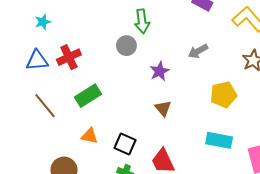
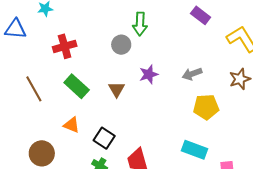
gray arrow: (198, 51) -> (192, 74), moved
blue triangle: (37, 60) -> (15, 29), moved
green rectangle: (88, 96) -> (77, 86), turned 65
brown triangle: (163, 108) -> (117, 89), moved

